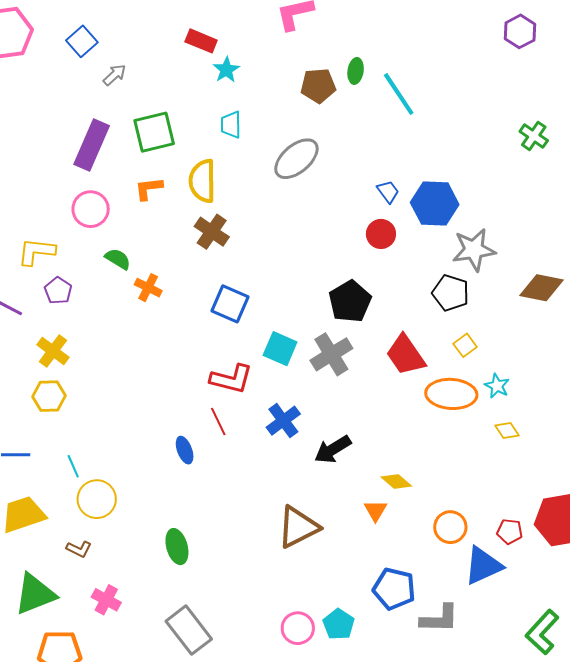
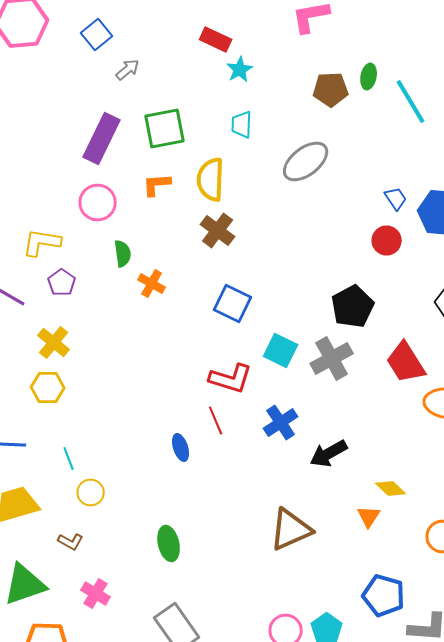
green semicircle: (118, 259) -> (123, 254), turned 48
yellow circle: (97, 499) -> (91, 492), size x0.7

